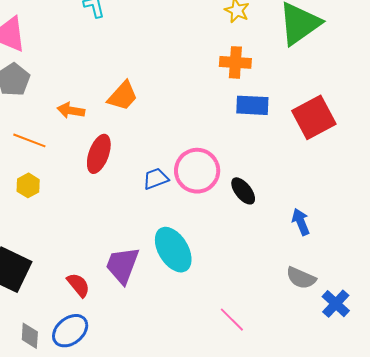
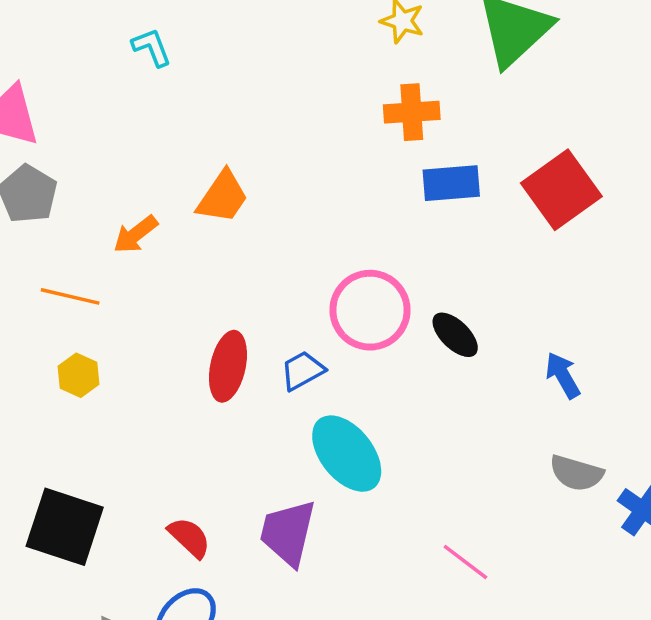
orange arrow: (71, 110) -> (136, 234), turned -40
red ellipse: (99, 154) -> (228, 366), moved
blue trapezoid: (156, 179) -> (303, 371), moved
purple trapezoid: (122, 265) -> (288, 533), moved

